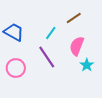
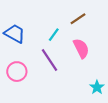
pink semicircle: (77, 46) -> (81, 48), turned 132
cyan star: (87, 65) -> (97, 87), moved

